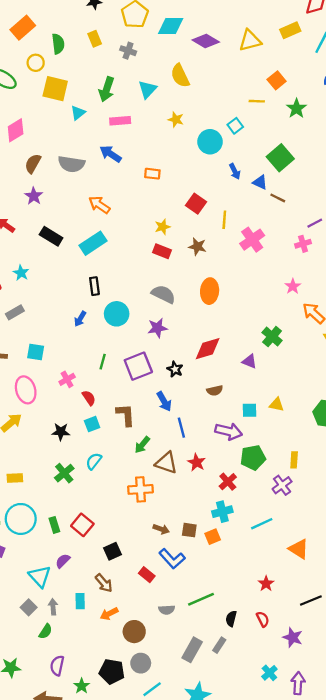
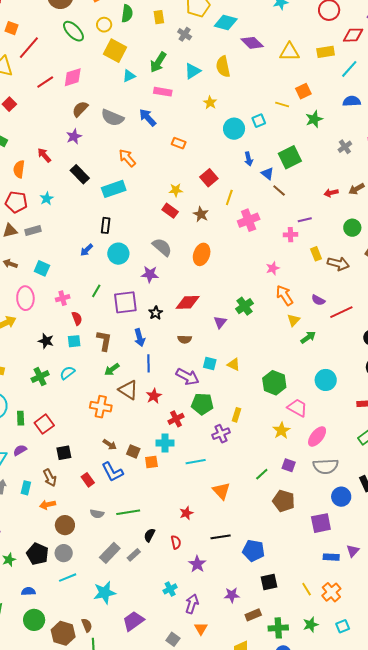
purple triangle: (249, 361) -> (220, 322), turned 32

